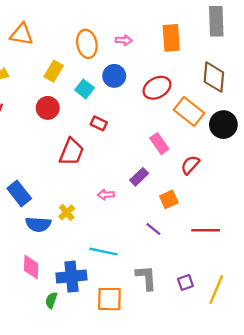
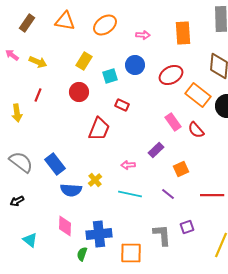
orange triangle: (22, 34) -> (65, 21), moved
orange ellipse: (87, 44) -> (105, 25), moved, turned 65
cyan square: (85, 89) -> (110, 76), turned 35
red semicircle: (190, 165) -> (196, 130), moved, turned -84
cyan line: (104, 252) -> (130, 194), moved
purple square: (185, 282) -> (187, 227), moved

